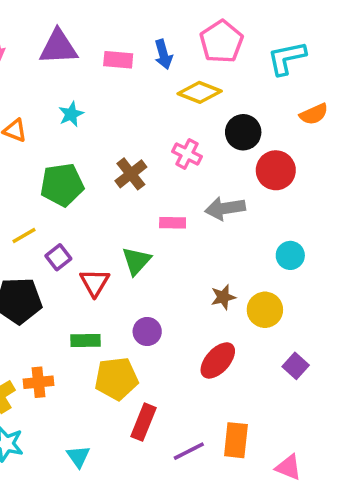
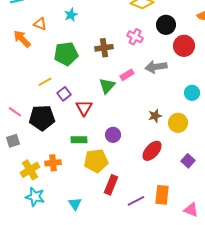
brown cross: (131, 174) -> (104, 48), turned 30
pink rectangle: (173, 223) -> (127, 75), turned -32
green triangle: (136, 261) -> (107, 86), moved
purple square: (296, 366) -> (188, 161), moved

